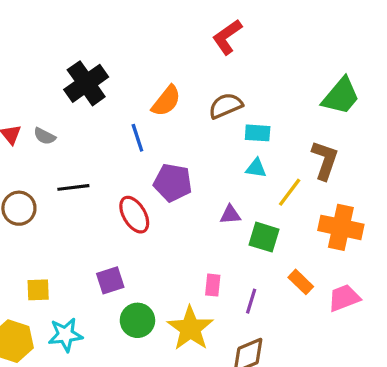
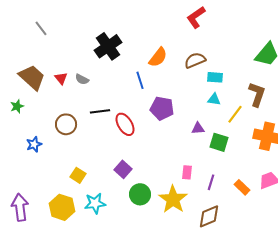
red ellipse: (134, 215) -> (125, 124), moved
purple square: (110, 280) -> (123, 169), turned -30
orange rectangle: (301, 282) -> (242, 187), moved
yellow square: (38, 290) -> (78, 175), turned 35

